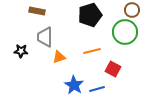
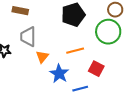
orange triangle: (59, 57) -> (42, 57), turned -32
blue star: (74, 85) -> (59, 74), moved

